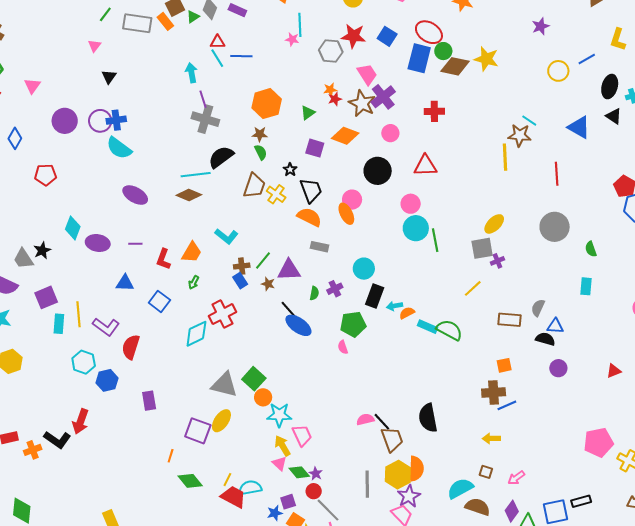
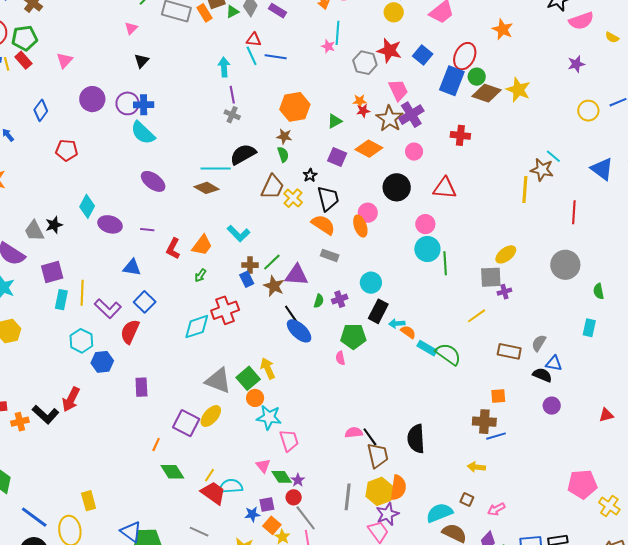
red ellipse: (429, 32) -> (465, 56), turned 76
gray cross: (205, 119) -> (232, 115), size x0.6
brown star: (268, 284) -> (274, 286), size x1.5
blue square: (159, 301) -> (145, 302), moved
orange semicircle: (407, 313) -> (408, 332), turned 56
yellow arrow: (283, 446) -> (268, 368), moved

